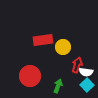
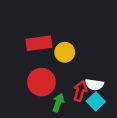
red arrow: (77, 65) -> (80, 91), moved
red circle: (30, 76) -> (41, 82), moved

